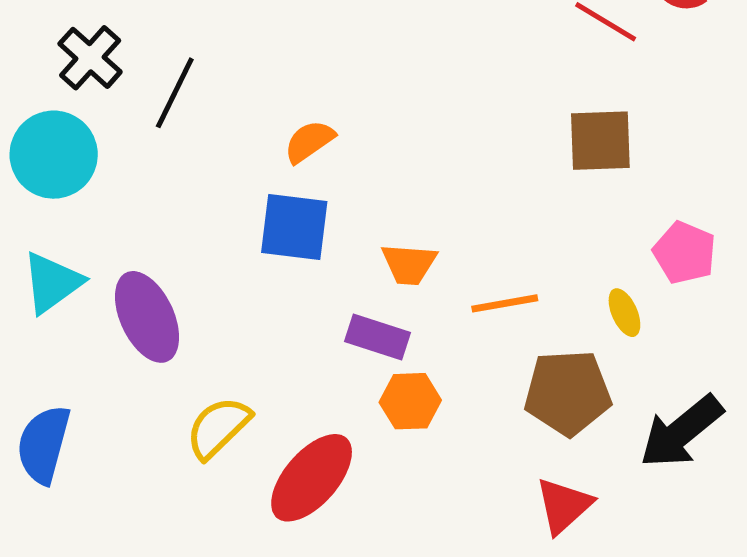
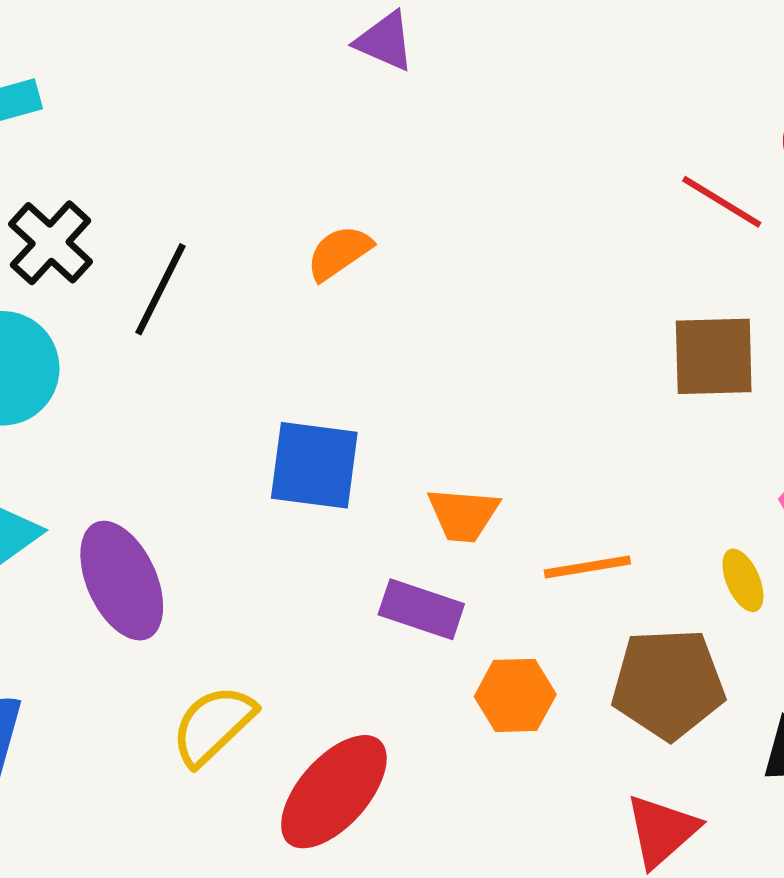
orange semicircle: (309, 141) -> (339, 253), moved
orange hexagon: (410, 401) -> (515, 695), moved

